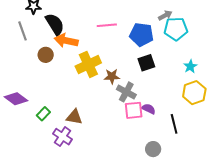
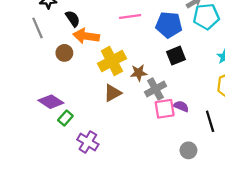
black semicircle: (55, 24) -> (73, 19), size x0.7
gray cross: (126, 92) -> (155, 89), turned 36
purple diamond: (16, 99) -> (51, 102), moved
brown triangle: (74, 117) -> (112, 93), moved, turned -36

